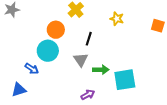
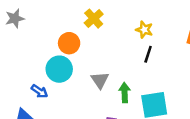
black line: (89, 39) -> (148, 54), moved
green arrow: (101, 70) -> (125, 93), turned -91

